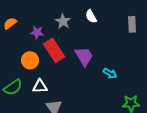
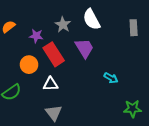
white semicircle: (91, 16) -> (92, 19), size x1.5
purple trapezoid: (84, 56) -> (84, 48), moved
white triangle: (40, 86) -> (51, 84), moved

